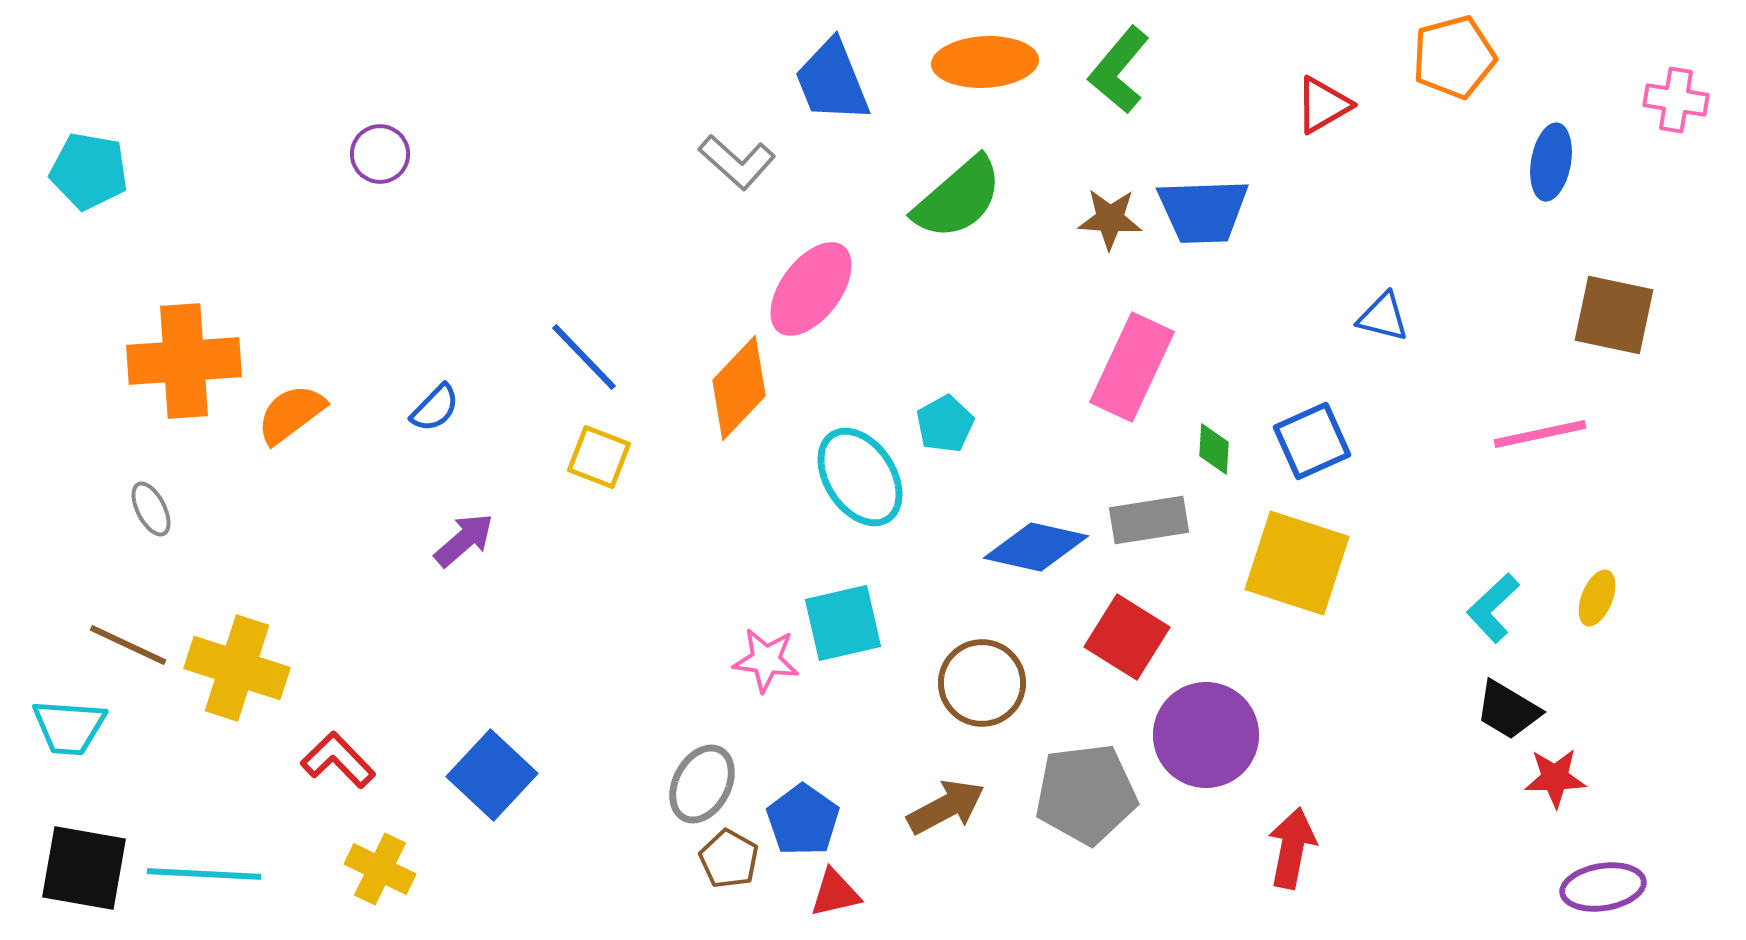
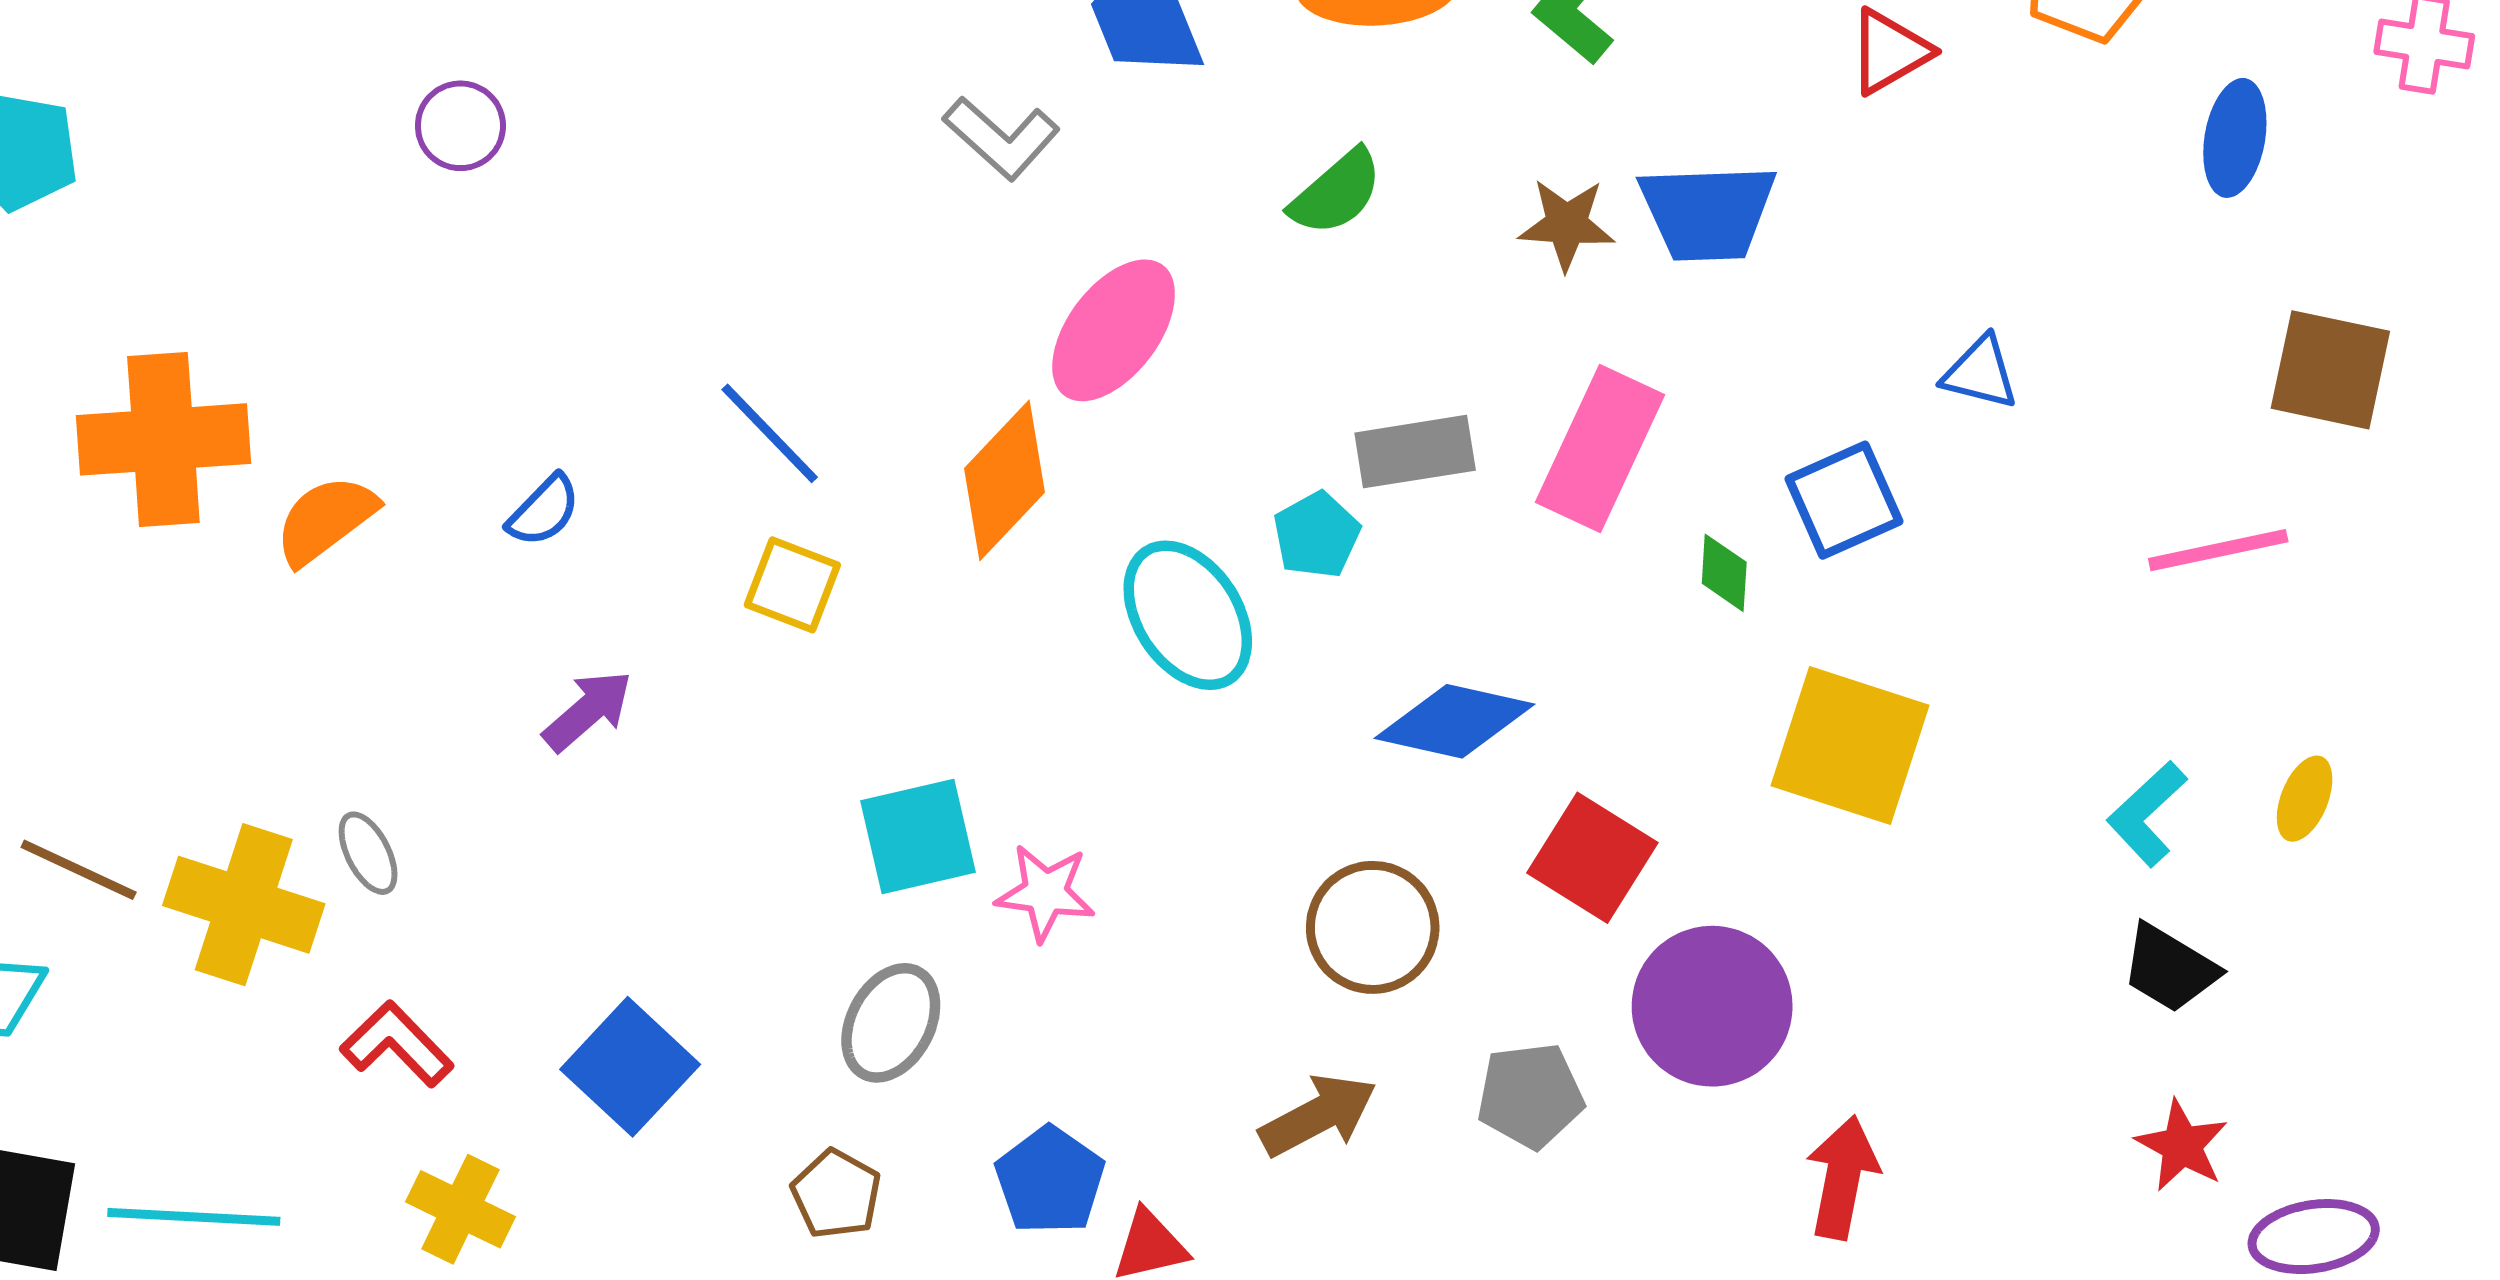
green semicircle: (958, 198) -> (1336, 192), size x0.7
blue square: (1312, 441) -> (1844, 500), moved
gray ellipse: (151, 509) -> (368, 853), moved
gray rectangle: (1149, 520) -> (1415, 452), moved
cyan square: (843, 623) -> (918, 836), moved
red star: (1555, 778) -> (2182, 1146), moved, turned 30
gray ellipse: (702, 784) -> (891, 1023), moved
gray pentagon: (1086, 794) -> (1530, 1096), size x0.7
blue pentagon: (803, 820) -> (1050, 1180), moved
brown pentagon: (729, 859) -> (836, 1194), moved

